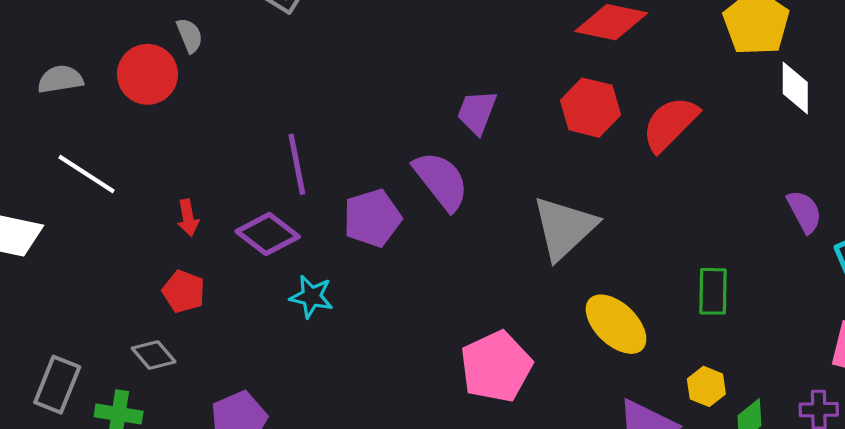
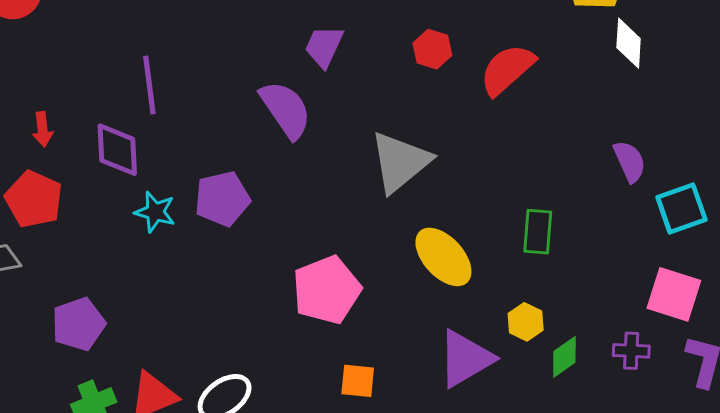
red hexagon: (591, 108) -> (432, 49), size x0.7
purple pentagon: (372, 218) -> (222, 199), moved
purple diamond: (268, 234) -> (117, 150), turned 46
red pentagon: (184, 291) -> (34, 199), size x1.4

